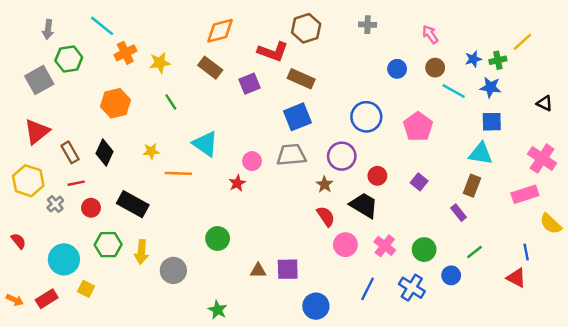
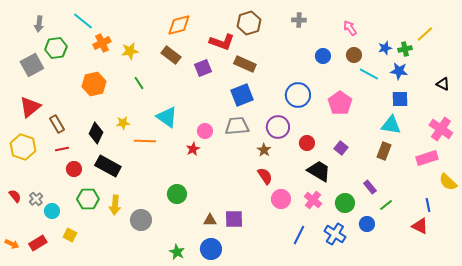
black diamond: (104, 152) -> (96, 133), moved
gray cross: (55, 204) -> (36, 199), moved
black trapezoid: (364, 205) -> (319, 171), moved
purple rectangle: (459, 213) -> (370, 187), moved
cyan circle: (64, 259) -> (52, 211), size x0.6
blue circle: (316, 306) -> (211, 249), moved

